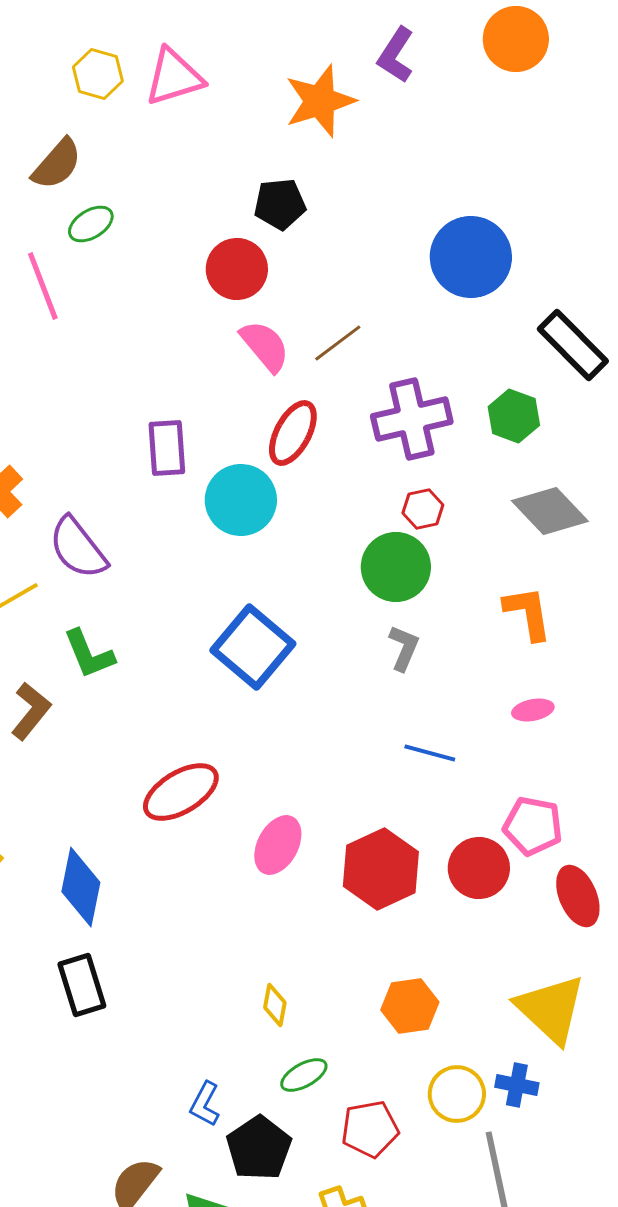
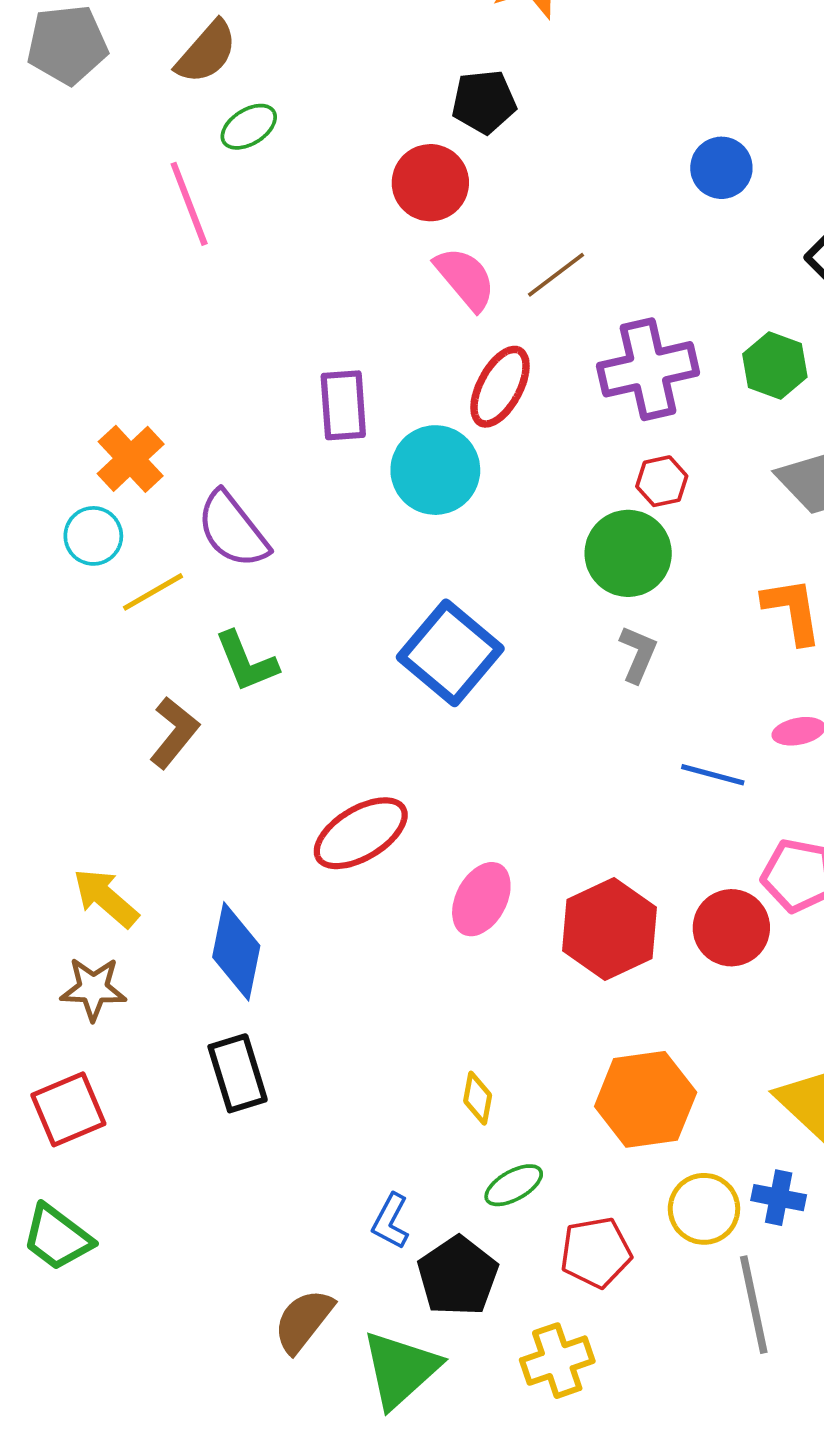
blue circle: (471, 257) -> (721, 168), size x0.6
blue line: (430, 753) -> (713, 775), moved
orange hexagon: (410, 1006) -> (646, 1099), size x1.4

